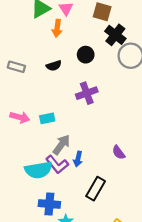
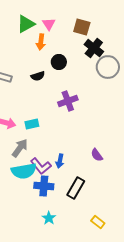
black circle: (86, 55) -> (59, 62), moved
gray arrow: (61, 145) -> (20, 148), moved
blue cross: (49, 204) -> (44, 186), moved

